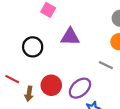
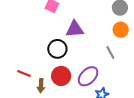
black circle: (33, 47) -> (57, 49), moved
gray line: (106, 65) -> (110, 53), turned 40

